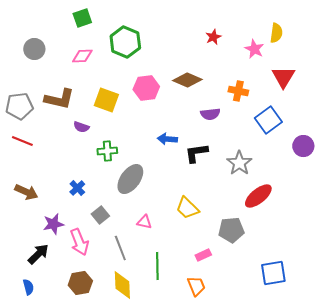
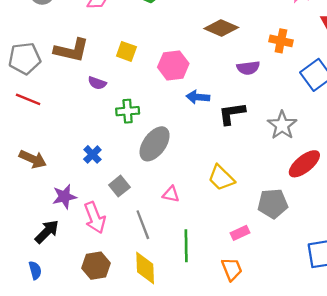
pink hexagon: (146, 88) -> (173, 65), moved
yellow square: (106, 100) -> (126, 51), size x0.7

